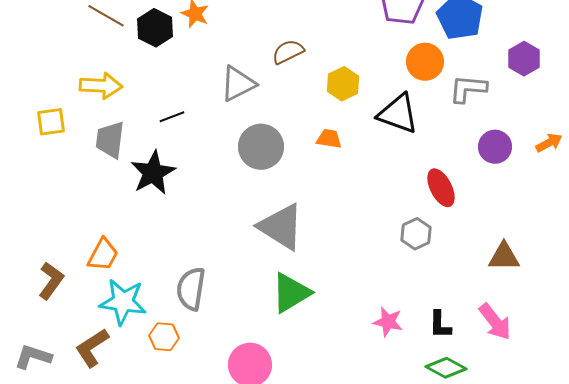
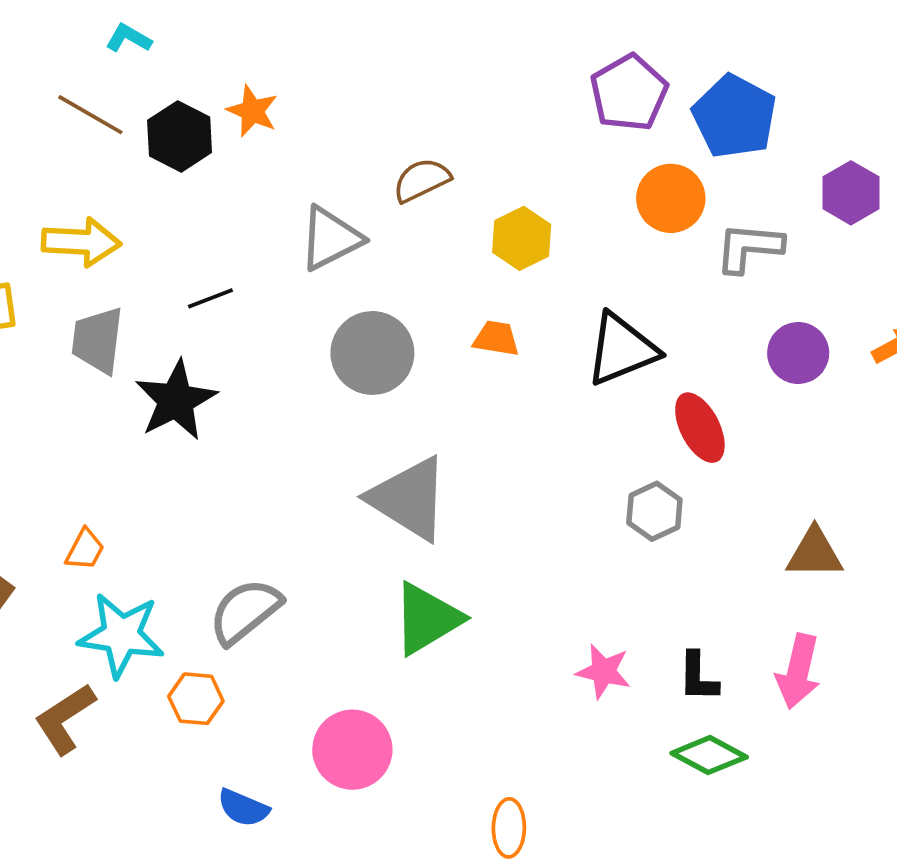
black triangle: (398, 114) -> (622, 349), moved, turned -42
orange trapezoid: (103, 255) -> (85, 549), size x0.7
gray semicircle: (191, 289) -> (245, 611), turned 42
pink arrow: (495, 322) -> (798, 671), turned 51

